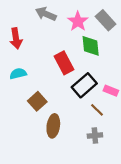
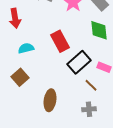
green diamond: (91, 46) -> (99, 30), moved
cyan semicircle: (18, 74) -> (26, 48), moved
brown square: (37, 101) -> (20, 77), moved

